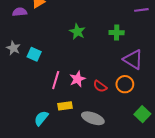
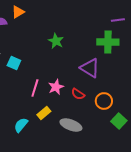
green cross: (117, 33) -> (108, 42), moved, size x1.5
purple triangle: (133, 59) -> (90, 68), moved
orange circle: (125, 84) -> (104, 101), moved
yellow rectangle: (65, 106) -> (44, 113), turned -32

